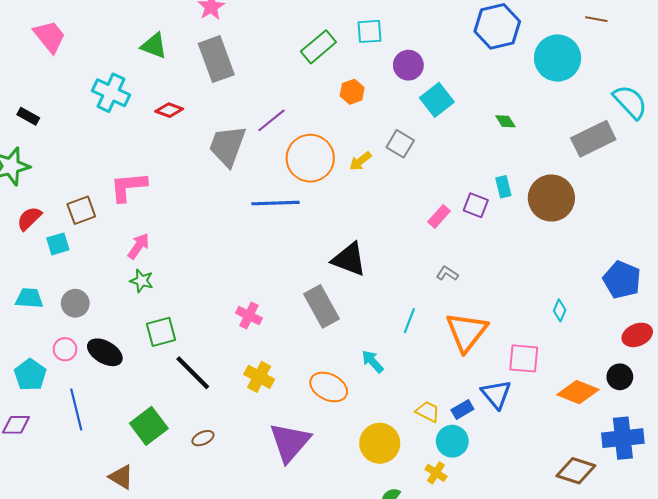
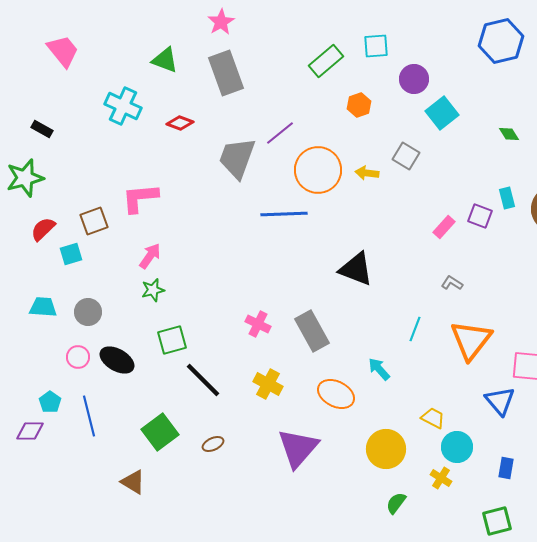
yellow arrow: (360, 161) -> (367, 173), turned 45
green star: (142, 281) -> (153, 290), turned -30
gray rectangle: (321, 306) -> (312, 331), moved
cyan pentagon: (30, 375) -> (50, 402), moved, size x0.7
blue rectangle: (462, 410) -> (506, 468), moved, turned -50

